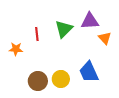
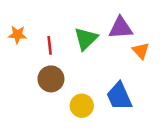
orange star: (16, 49) -> (17, 35), moved
brown circle: (38, 81) -> (51, 79), moved

